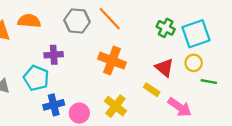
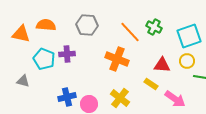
orange line: (110, 19) -> (130, 32), moved
green cross: (166, 28) -> (154, 27), moved
red triangle: (164, 68) -> (162, 65), turned -36
cyan pentagon: (36, 78) -> (44, 59), moved

